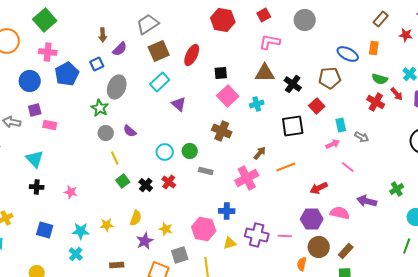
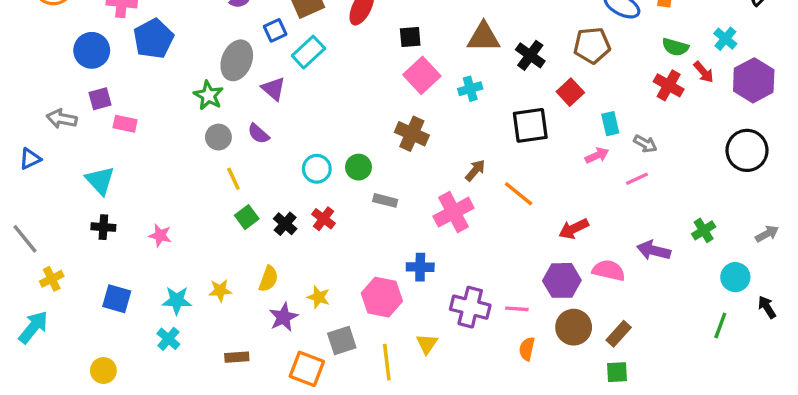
blue square: (97, 64) -> (275, 30), moved
purple triangle: (179, 104) -> (273, 89), moved
orange line: (286, 167) -> (519, 194), turned 60
pink line: (348, 167) -> (637, 179), moved, turned -64
yellow triangle: (230, 243) -> (427, 344), moved, turned -40
orange semicircle: (302, 264) -> (527, 349), moved

